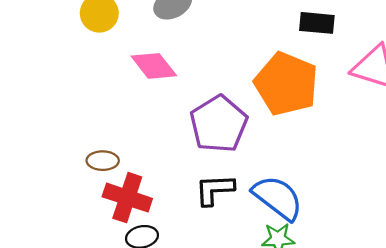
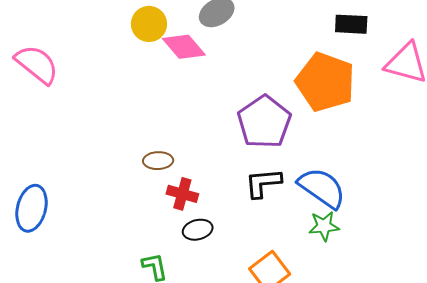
pink diamond: (154, 66) -> (184, 47), moved
red cross: (127, 198) -> (182, 194), size x0.7

